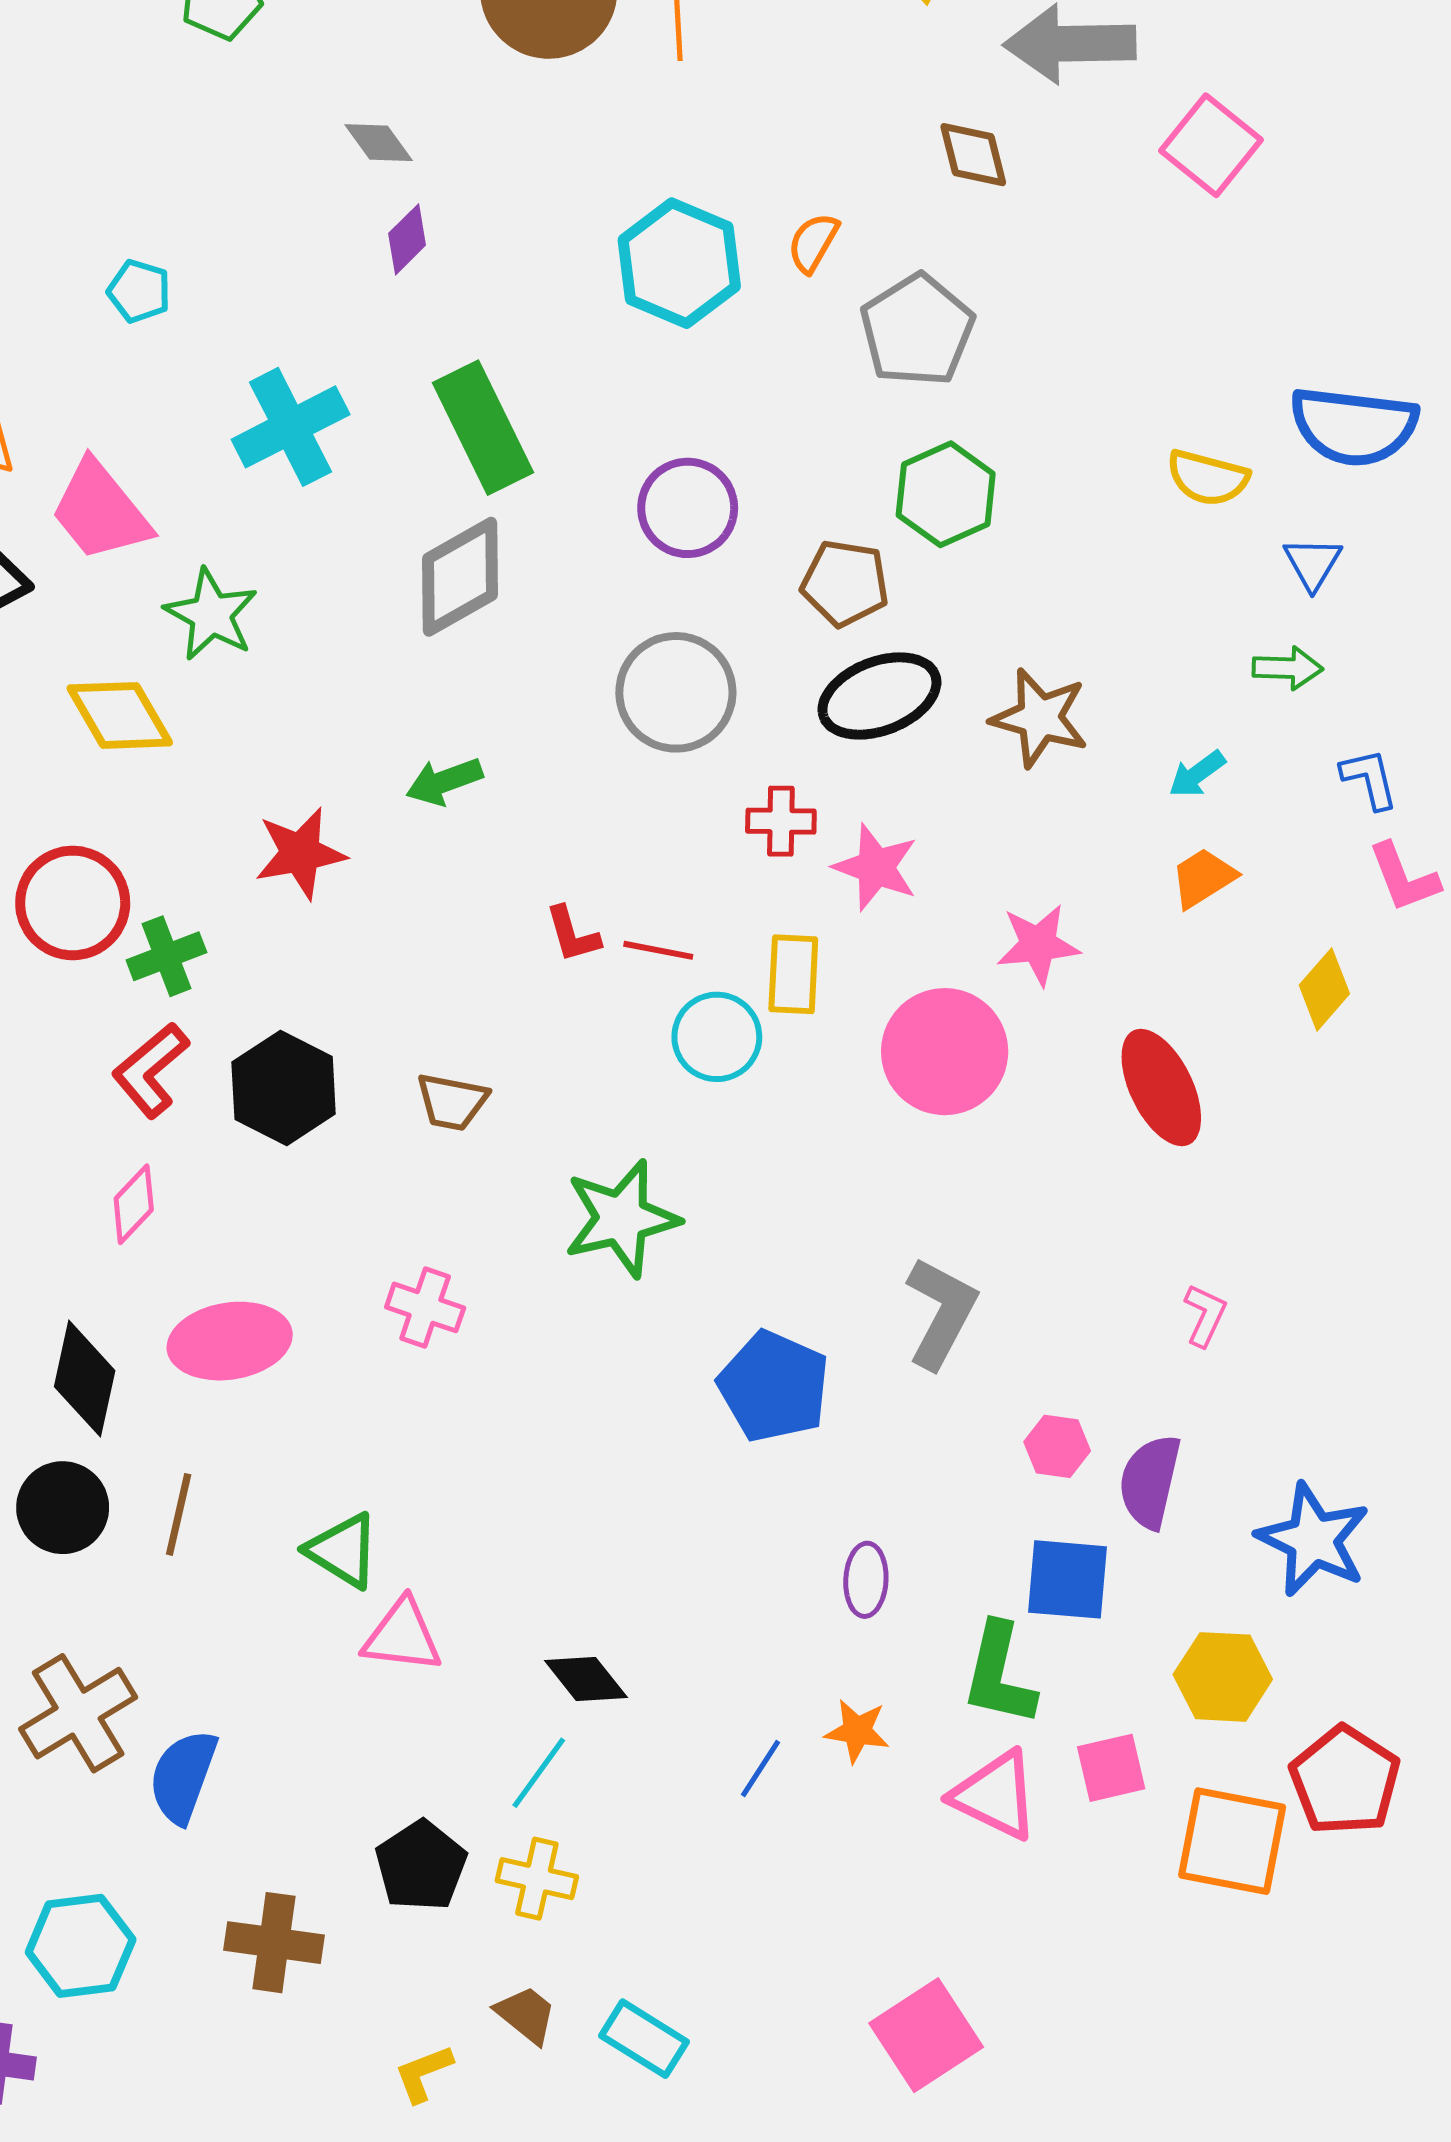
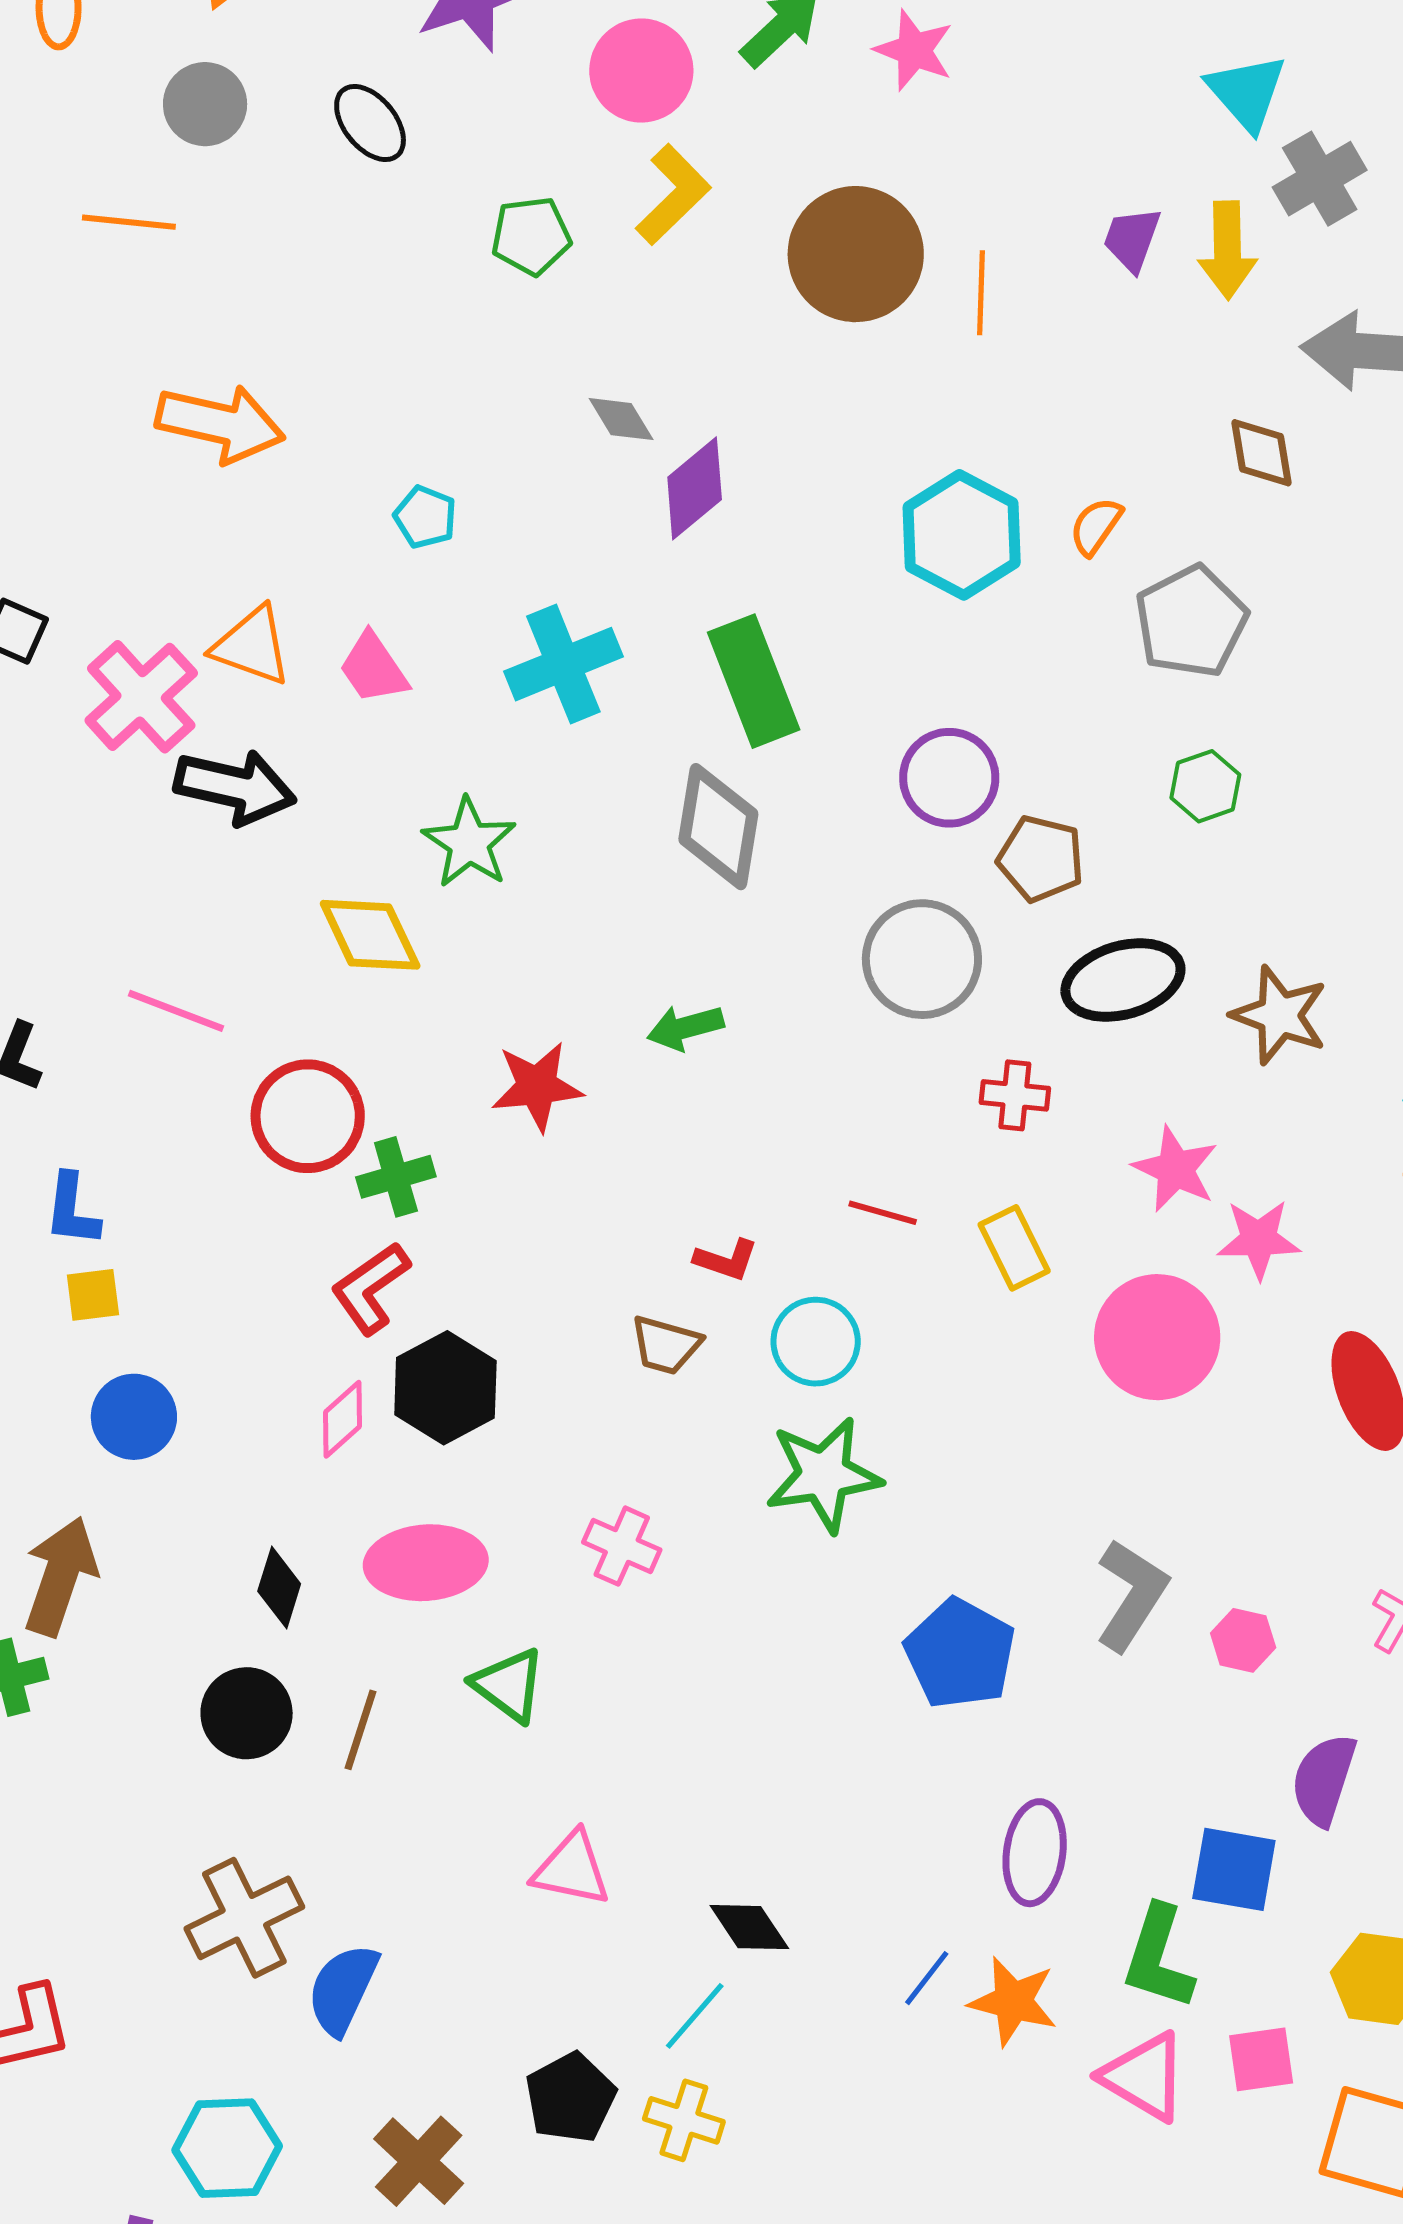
gray diamond: (379, 143) -> (621, 419), moved
purple diamond: (407, 239) -> (695, 488), size x1.5
green hexagon: (946, 494) -> (1205, 786), size x0.7
pink trapezoid: (100, 511) -> (373, 668), moved, size x0.7
gray diamond: (460, 577) -> (718, 827), turned -56
brown pentagon: (845, 583) -> (1041, 859), moved
pink star: (876, 867) -> (1175, 1169), moved
red L-shape: (573, 934) -> (726, 1260), moved, turned -60
yellow rectangle: (793, 974) -> (1014, 1248), turned -34
cyan circle: (717, 1037) -> (816, 1342), moved
black hexagon: (284, 1088) -> (445, 1388), moved
black diamond: (85, 1379) -> (279, 1588), size x0.7
pink hexagon: (1057, 1446) -> (1243, 1640), moved
green triangle: (343, 1550) -> (509, 1685), moved
purple ellipse: (866, 1580) -> (1035, 1853), size x1.4
orange star: (857, 1731) -> (1013, 2001), size x1.4
blue line: (760, 1768) -> (927, 1978), moved
brown cross: (274, 1943) -> (419, 2161), turned 30

